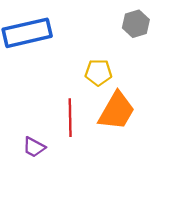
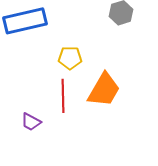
yellow pentagon: (98, 72) -> (70, 58), moved

